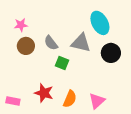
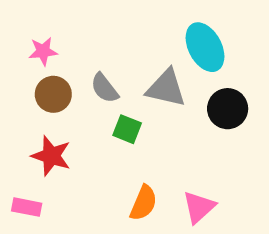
red star: (44, 93) -> (51, 156), moved

